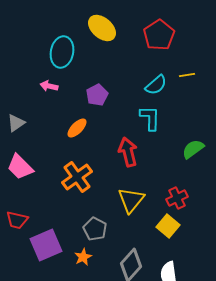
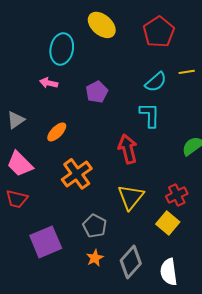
orange ellipse: (77, 128) -> (57, 132), moved
red trapezoid: (17, 220) -> (17, 199), moved
orange star: (83, 257) -> (95, 258), moved

